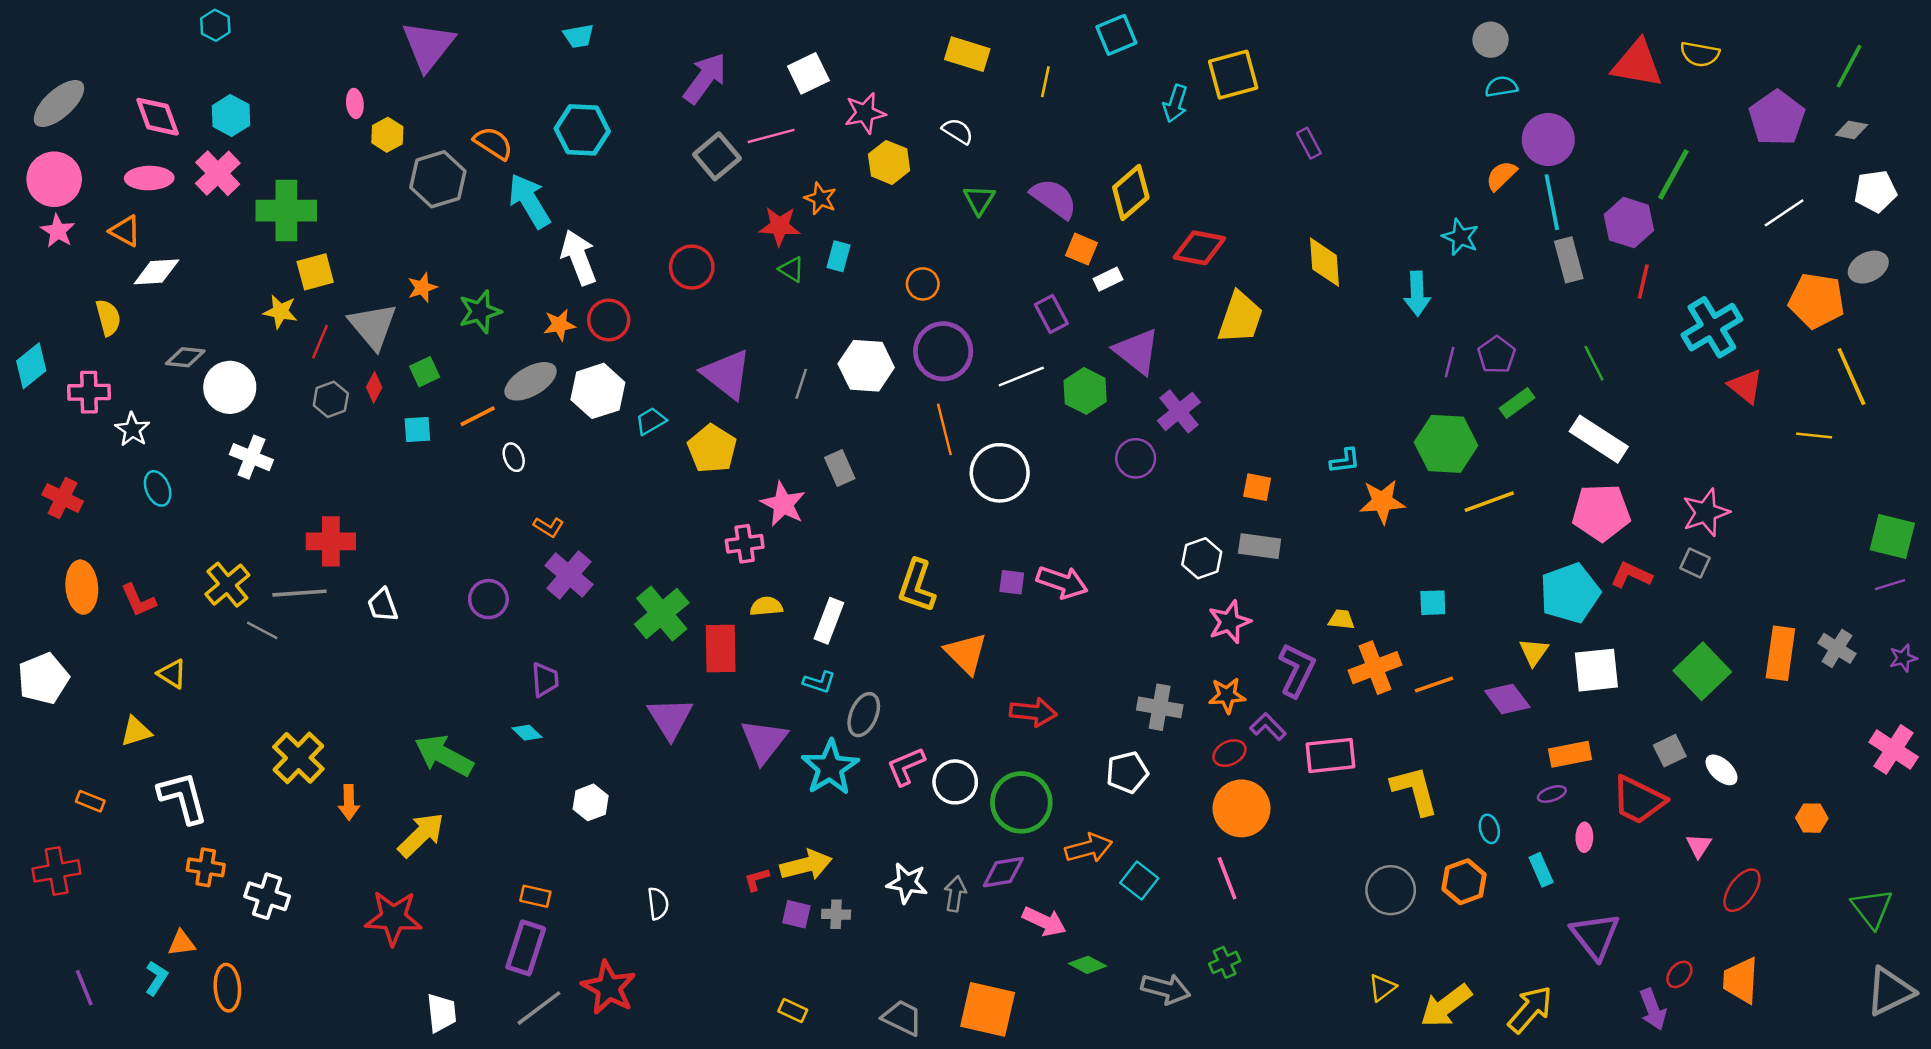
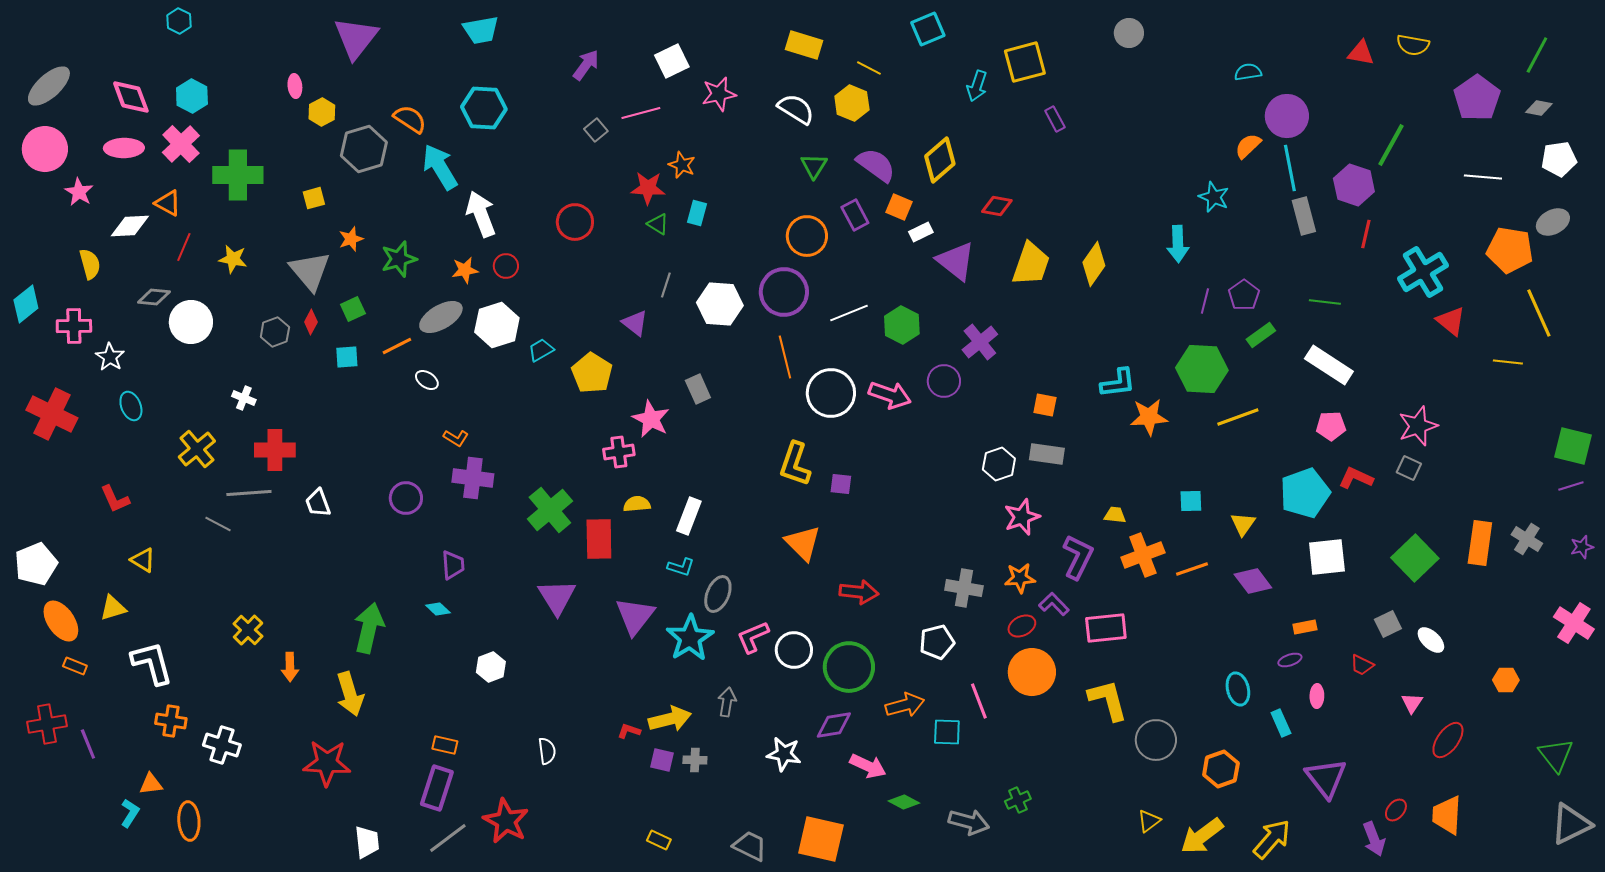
cyan trapezoid: (579, 36) -> (481, 30), size x1.4
gray circle: (1491, 40) -> (1129, 33), moved
red triangle: (1637, 64) -> (1361, 53), size x0.6
purple arrow: (705, 78) -> (586, 65), size x0.7
yellow line: (1045, 82) -> (869, 68), turned -75
white semicircle: (958, 131) -> (796, 109), size x1.4
purple rectangle: (1309, 143) -> (1055, 119), moved
gray square: (717, 156) -> (596, 130), size x0.6
yellow hexagon: (889, 162) -> (852, 103), moved
white line: (1784, 213) -> (1483, 177), turned 39
pink star: (58, 231) -> (79, 192), moved
orange triangle: (125, 231) -> (168, 203), moved
red diamond: (1199, 248) -> (997, 206), size x0.7
yellow diamond: (1324, 262) -> (1094, 264), moved, turned 39
yellow square: (315, 272) -> (314, 198), moved, size x0.7
orange circle: (923, 284) -> (807, 236), moved, size x1.5
purple rectangle: (1051, 314) -> (855, 215), moved
red circle: (609, 320) -> (506, 266), size x0.7
red line: (320, 342) -> (184, 247), moved
purple triangle: (1137, 351) -> (956, 261), moved
green line: (1594, 363) -> (1325, 302), turned -56
purple triangle: (727, 374) -> (635, 323), moved, size x0.6
gray line: (801, 384) -> (666, 285), moved
white cross: (251, 457) -> (244, 398), moved, size x0.7
white ellipse: (514, 457) -> (427, 380), turned -35
cyan L-shape: (1345, 461) -> (1118, 383), size x1.4
red cross: (63, 498) -> (52, 414), size x1.5
pink pentagon: (1601, 512) -> (1331, 426), size x0.6
purple cross: (569, 575) -> (473, 478), turned -33
pink arrow: (1062, 582) -> (890, 395), moved
yellow cross: (227, 585) -> (197, 449), moved
yellow L-shape: (917, 586) -> (795, 464), moved
orange ellipse: (82, 587) -> (61, 621), moved, turned -30
yellow triangle: (1534, 652) -> (1243, 524), moved
orange rectangle: (1570, 754) -> (1305, 627), size x0.7
green arrow: (444, 755) -> (369, 628), turned 75
yellow cross: (298, 758) -> (248, 630), size x0.7
yellow L-shape: (1415, 790) -> (1108, 700), moved
red trapezoid: (1638, 800) -> (1362, 665), size x0.5
cyan ellipse: (1489, 829) -> (1238, 689), size x1.4
yellow arrow: (421, 835) -> (350, 694), turned 117
pink line: (1227, 878) -> (979, 701), moved
red L-shape: (757, 879) -> (629, 731), turned 35
cyan square: (1139, 881) -> (947, 732), turned -36
orange hexagon: (1464, 882) -> (1221, 769), moved
white star: (907, 883) -> (784, 754), moved
gray arrow: (955, 894) -> (727, 702), moved
purple line: (84, 988) -> (88, 744), moved

